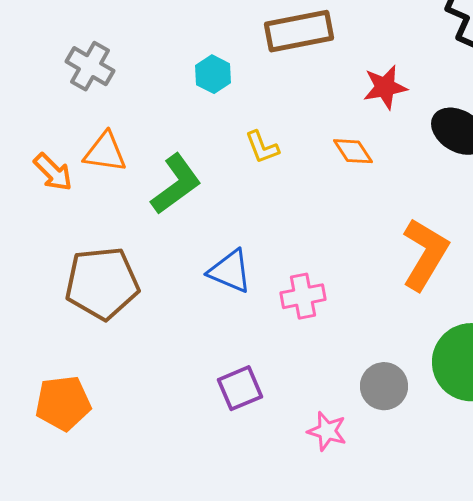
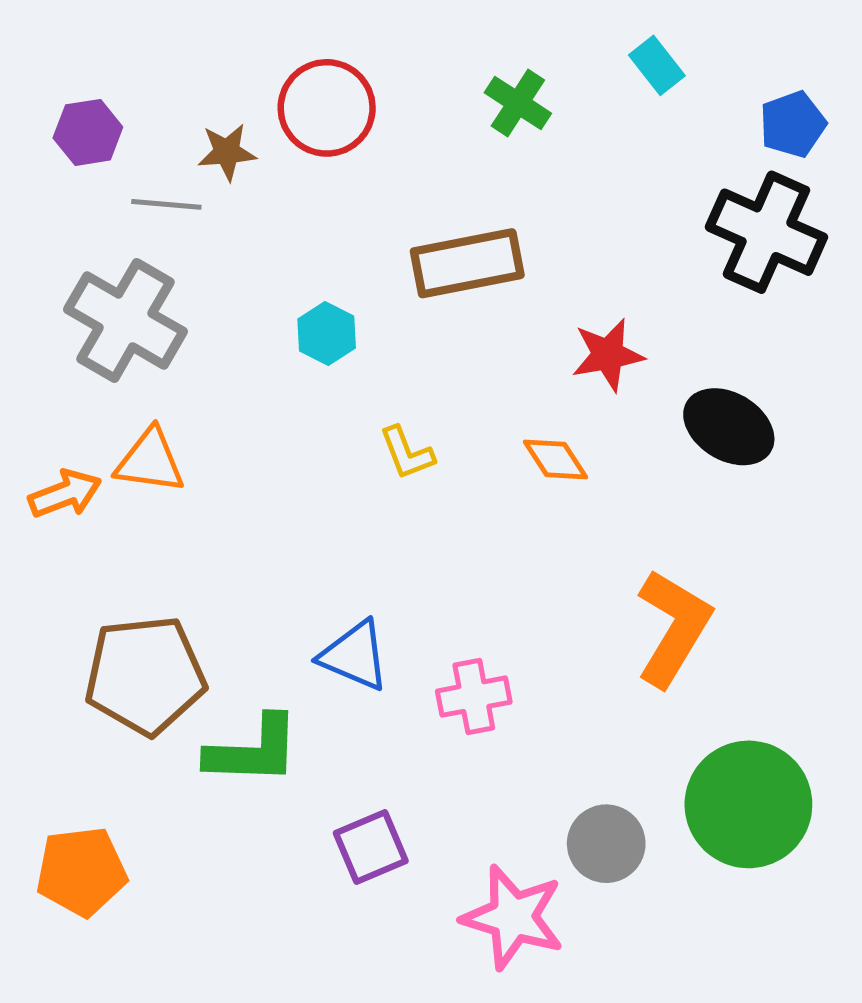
gray cross: (90, 66) -> (126, 320), size x1.5
orange arrow: (53, 172) -> (65, 494), turned -66
green L-shape: (176, 184) -> (253, 750), moved, turned 38
pink star: (327, 431) -> (513, 917), size x1.6

